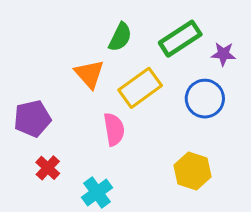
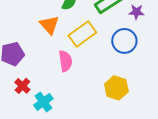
cyan cross: (97, 193) -> (43, 102), moved

